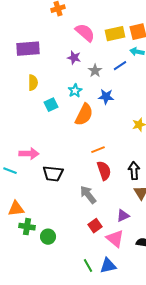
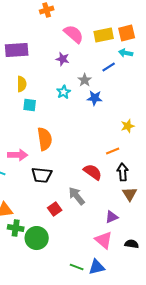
gray star: (95, 71) -> (85, 80), moved
cyan square: (51, 105) -> (30, 105), moved, turned 32
orange semicircle: (84, 115) -> (45, 139), moved, turned -35
orange line: (98, 150) -> (113, 151), moved
red semicircle: (104, 171) -> (93, 172), turned -36
red square: (95, 226) -> (55, 209), moved
green circle: (48, 237) -> (37, 238), size x1.5
green line: (88, 266) -> (77, 267), turned -40

